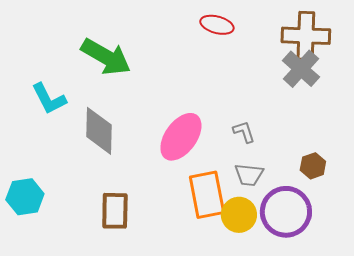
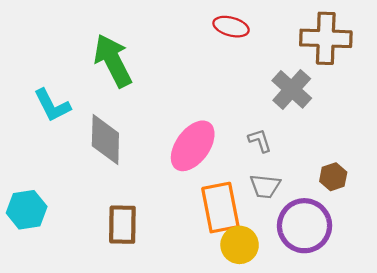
green arrow: (106, 57) -> (113, 61), turned -147
gray cross: (301, 69) -> (292, 89), moved
yellow circle: (239, 215) -> (240, 245), moved

